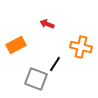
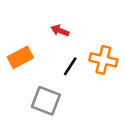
black line: (55, 64) -> (70, 66), moved

